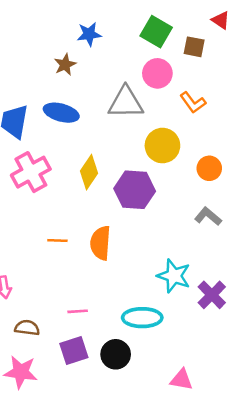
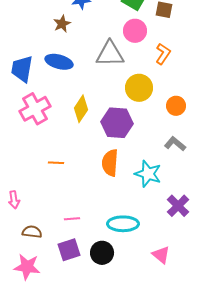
orange L-shape: (193, 102) -> (163, 54), turned -110
orange semicircle: (100, 243) -> (110, 163), moved
cyan star: (174, 276) -> (148, 174), moved
pink triangle: (181, 380) -> (161, 255), moved, turned 30

